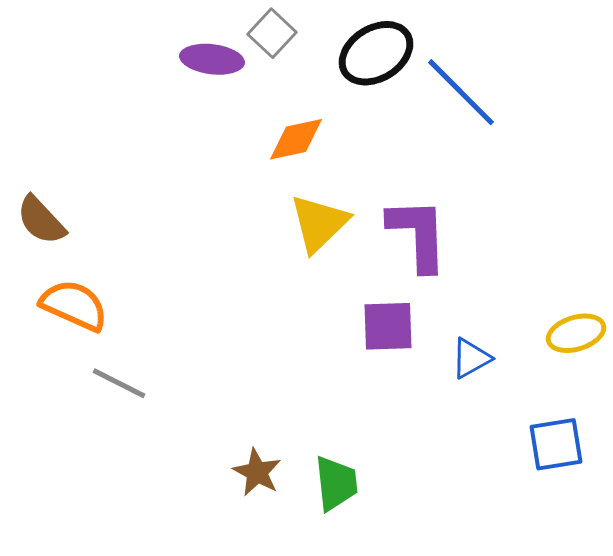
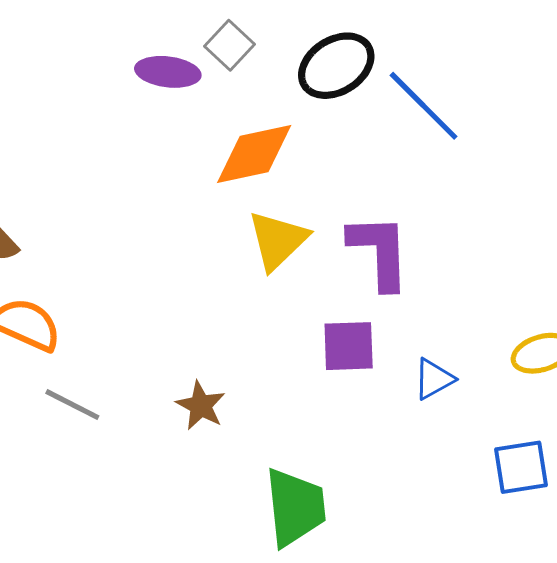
orange diamond: (296, 139) -> (254, 154), size x1.4
brown star: (257, 472) -> (201, 406), moved
green trapezoid: (336, 483) -> (295, 507), size x1.4

